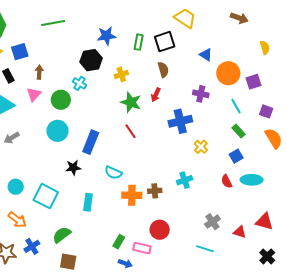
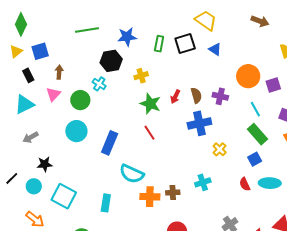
green line: (53, 23) -> (87, 30), moved
blue triangle: (206, 55) -> (215, 49), moved
brown semicircle: (163, 70) -> (196, 95), moved
green rectangle: (239, 131) -> (257, 134), size x1.5
black star: (73, 168) -> (45, 164), moved
cyan semicircle: (113, 173) -> (132, 174), size x1.4

